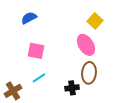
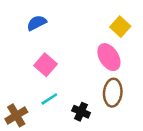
pink square: (36, 51) -> (45, 65), turned 30
black cross: (72, 88) -> (81, 112), moved, turned 32

